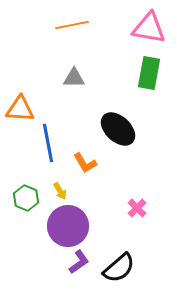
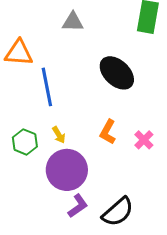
orange L-shape: (85, 163) -> (108, 132), moved, turned 60
pink cross: (137, 208) -> (144, 140), moved

